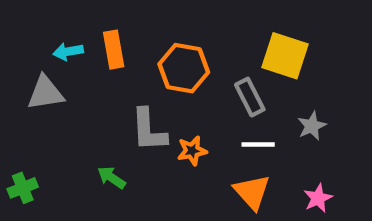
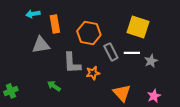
cyan arrow: (68, 52) -> (33, 14), moved
gray triangle: (45, 93) -> (41, 45), moved
gray rectangle: (250, 97) -> (111, 52), moved
white line: (258, 145) -> (132, 53), moved

